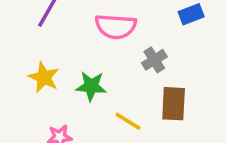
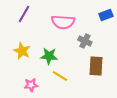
gray cross: (154, 60) -> (85, 41), turned -32
yellow line: (128, 121) -> (60, 76), moved

